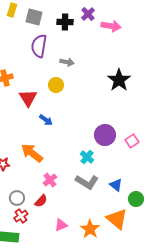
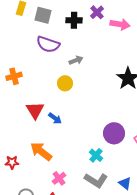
purple semicircle: (39, 46) -> (48, 44), turned -80
gray arrow: (67, 62) -> (76, 60), turned -32
red triangle: (28, 98) -> (35, 110), moved

